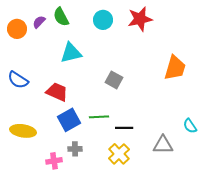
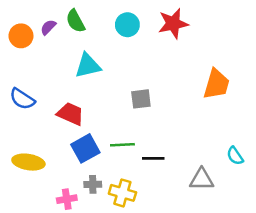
gray square: (114, 80) -> (141, 99), turned -36
yellow cross: (119, 154) -> (122, 193), moved, turned -30

